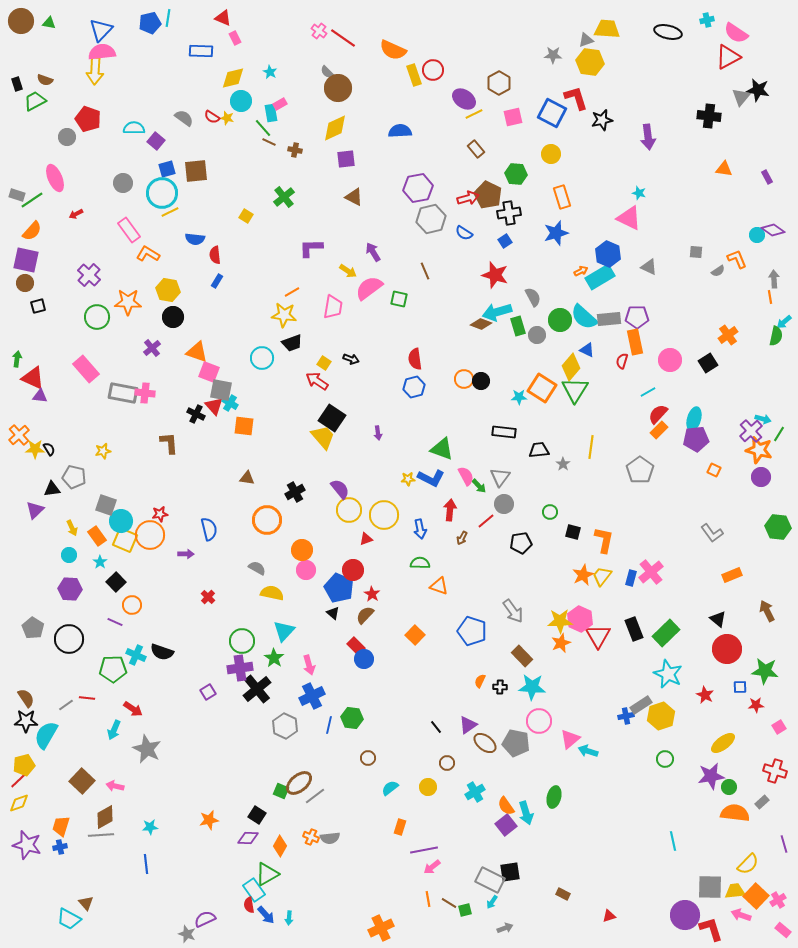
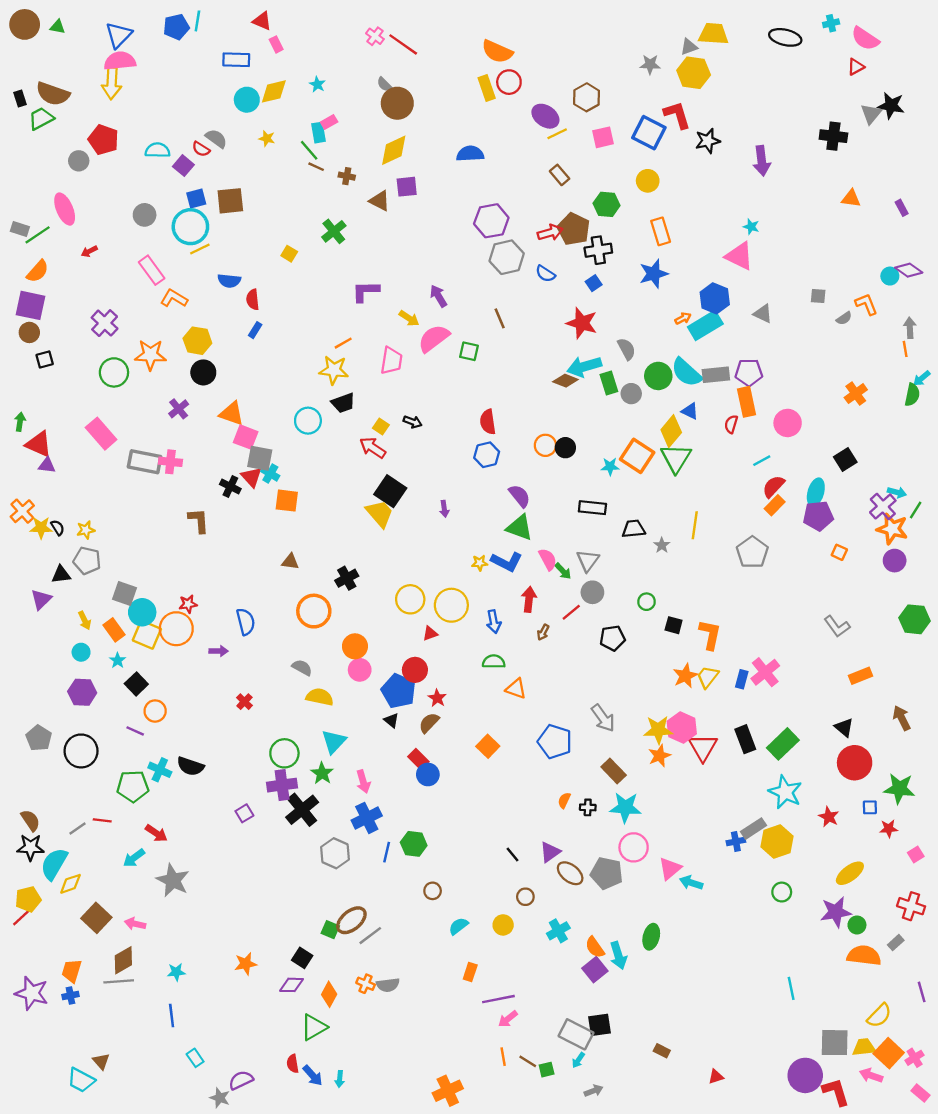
orange semicircle: (393, 50) -> (497, 51), moved
red triangle: (728, 57) -> (856, 67), size x0.6
brown semicircle: (45, 80) -> (53, 94), size x1.8
cyan circle: (241, 101) -> (247, 100), moved
red semicircle: (212, 117) -> (201, 149), moved
brown triangle: (354, 197) -> (380, 201), moved
black square: (708, 363) -> (845, 459), moved
yellow star: (103, 451) -> (86, 530), moved
purple semicircle: (340, 489) -> (520, 496), moved
cyan arrow: (114, 730) -> (134, 858), turned 30
yellow diamond: (19, 803) -> (70, 884), moved
cyan rectangle: (254, 890) -> (195, 1058), moved, size x0.7

